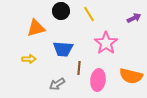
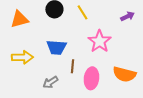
orange triangle: (36, 28) -> (19, 19), moved
yellow arrow: (29, 59) -> (22, 57), size x1.5

